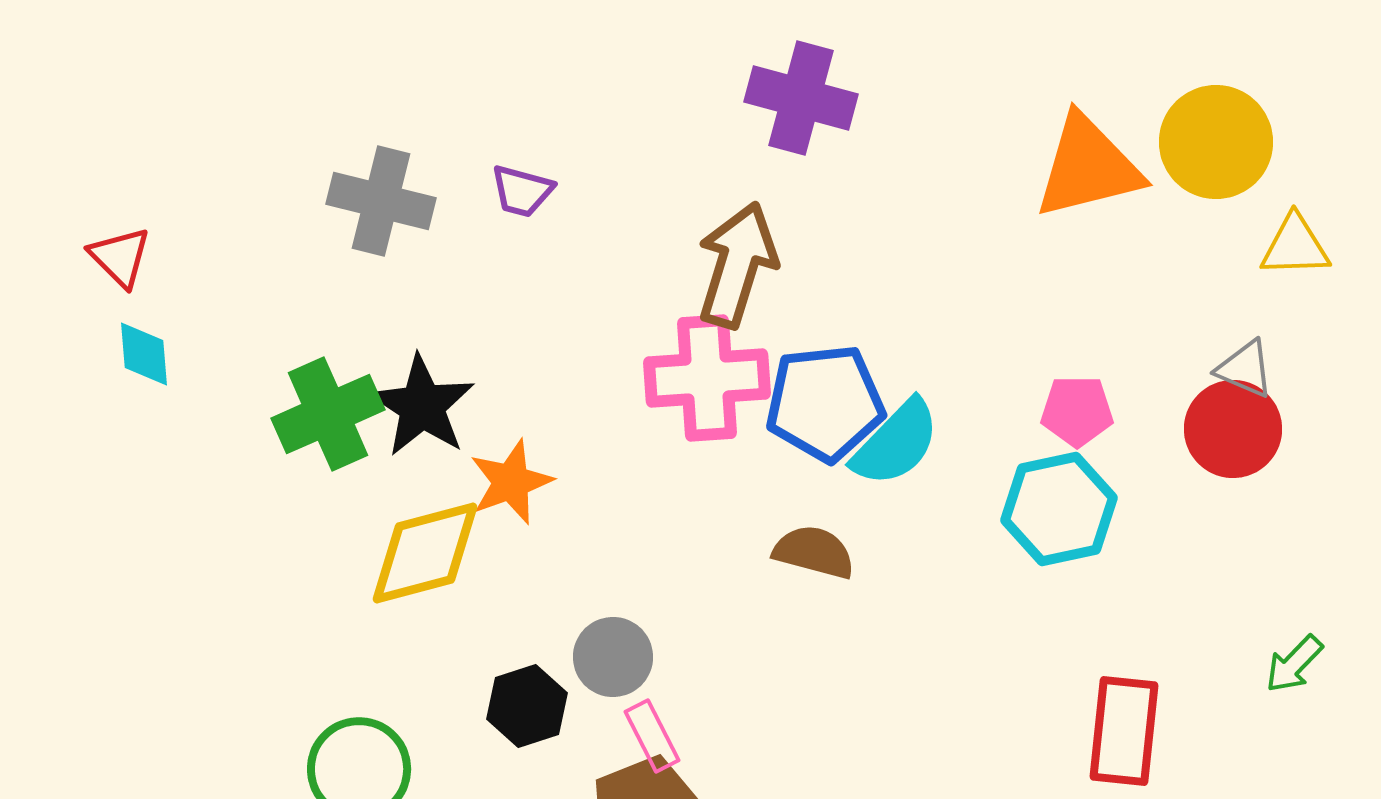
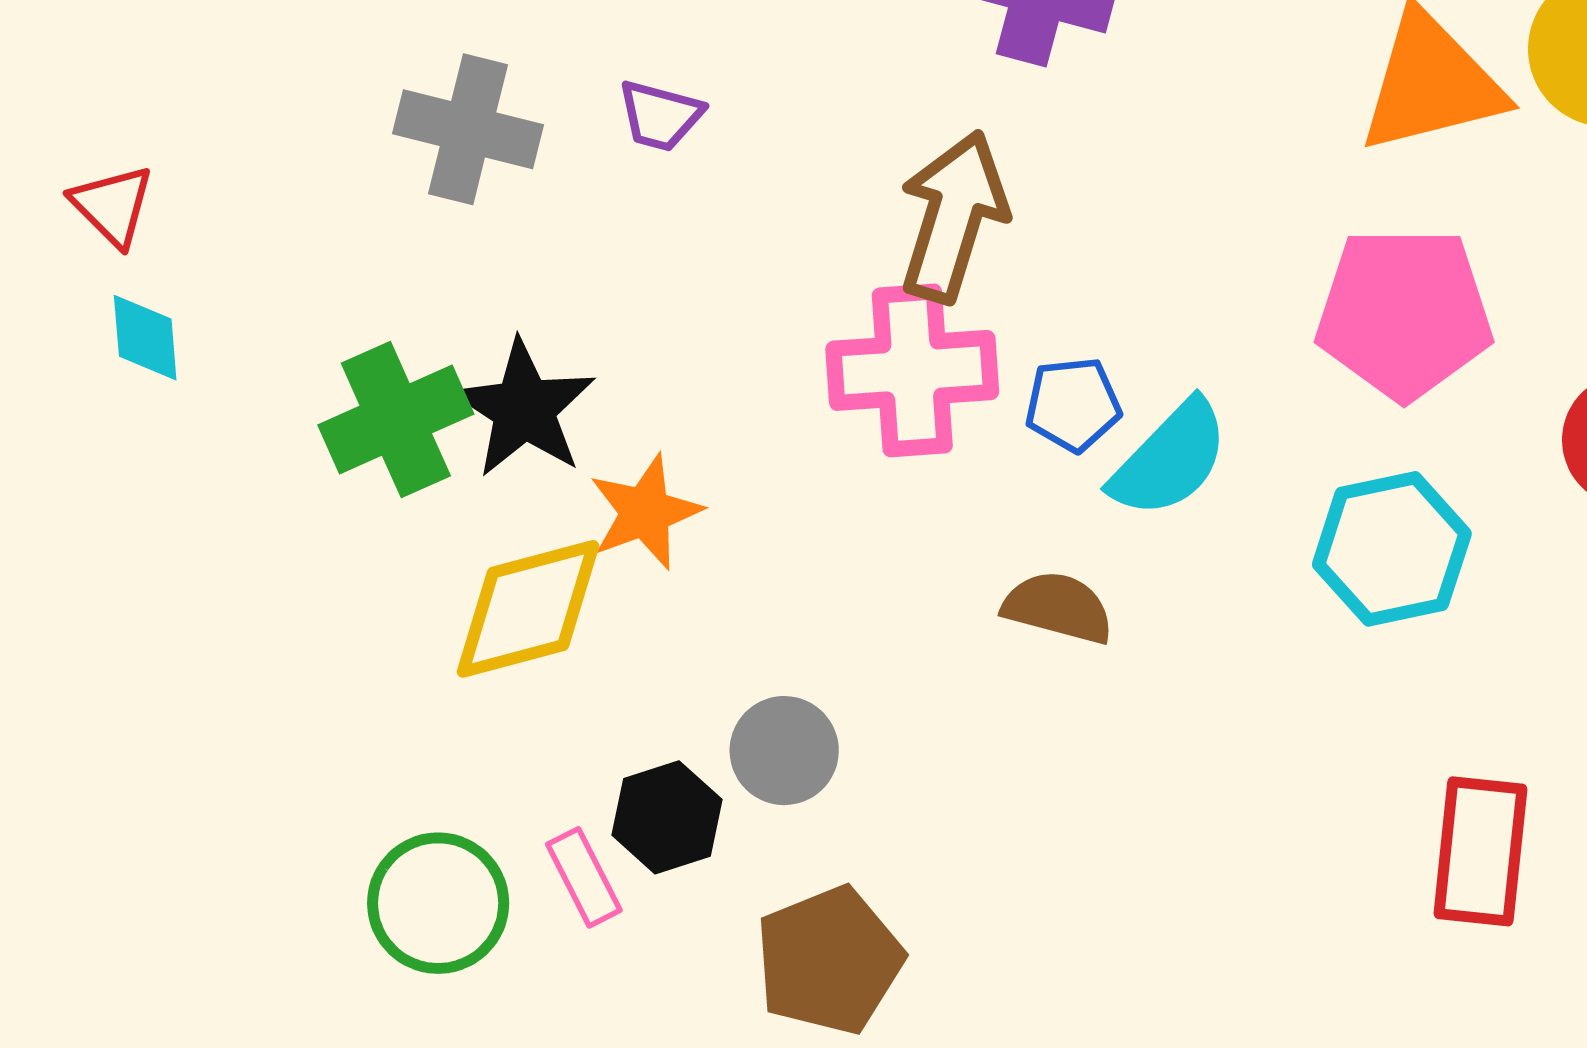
blue pentagon: (825, 403) -> (1073, 404), size x0.6
pink pentagon: (1077, 411) -> (1404, 313), moved, size x1.8
pink rectangle: (652, 736) -> (584, 877), moved

